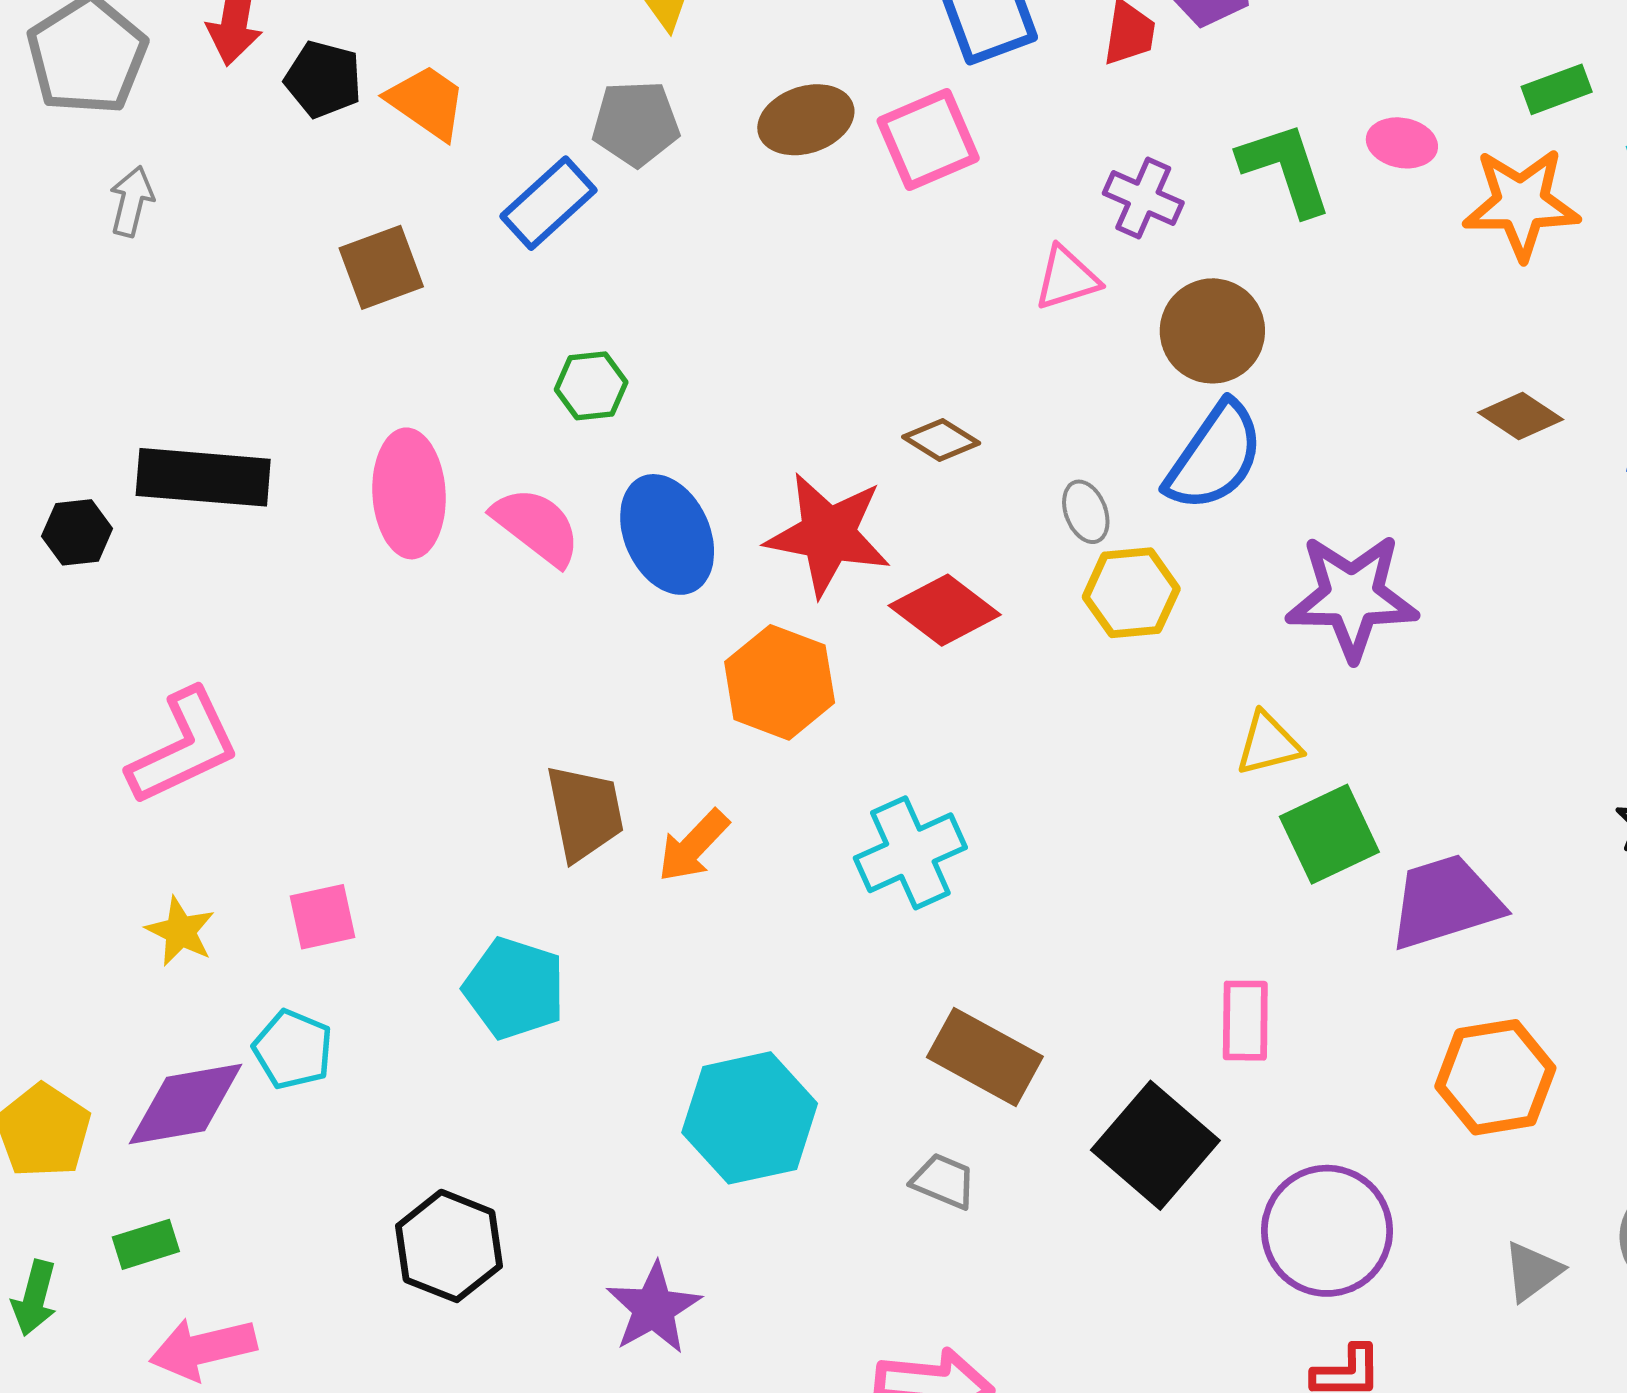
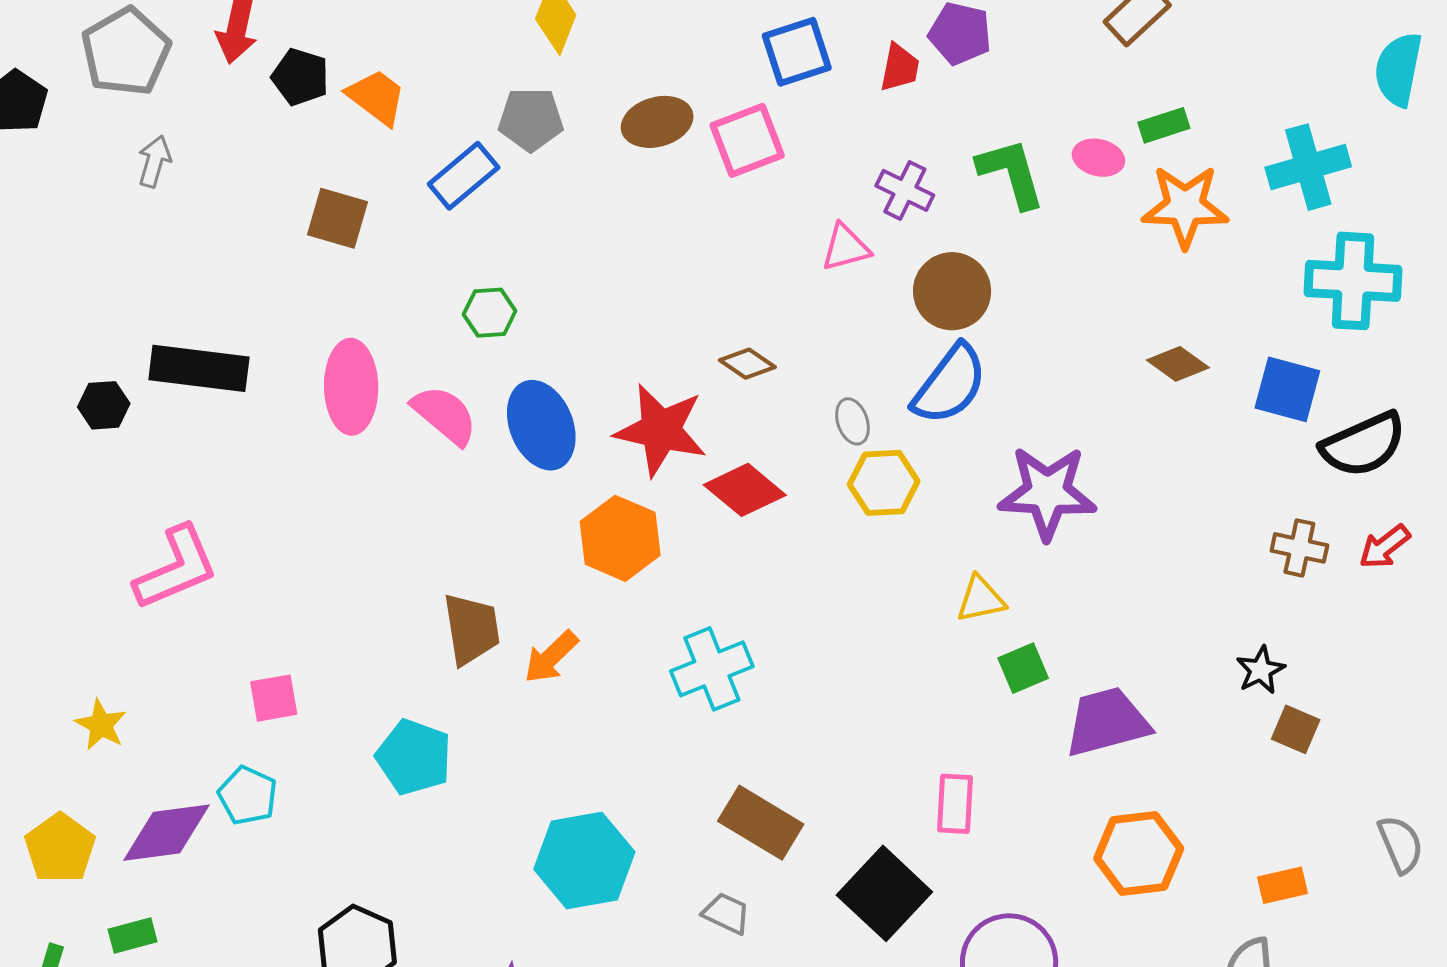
green rectangle: (1557, 89) -> (1164, 125), moved
brown square: (381, 267) -> (338, 218), turned 34
green square: (1329, 834) -> (1023, 668), size x0.7
yellow star: (180, 931) -> (101, 725), moved

